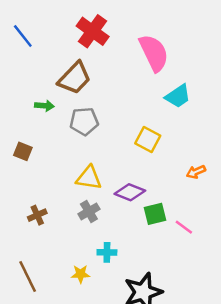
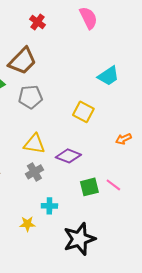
red cross: (93, 31) -> (37, 22), size x0.6
pink semicircle: (154, 53) -> (88, 18), moved, size x0.7
green square: (155, 214) -> (89, 187), moved

